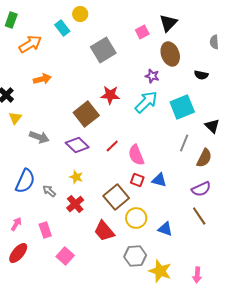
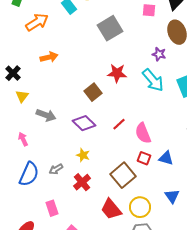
pink square: (142, 32) -> (149, 10), turned 32
cyan arrow: (146, 102) -> (153, 80), turned 95
brown square: (86, 114) -> (93, 92), size x0.7
blue semicircle: (25, 181) -> (29, 174), moved
gray arrow: (49, 191) -> (56, 169), turned -72
yellow circle: (136, 218) -> (140, 207), moved
pink arrow: (16, 224) -> (23, 139), moved, turned -56
blue triangle: (165, 229) -> (172, 196), moved, turned 35

